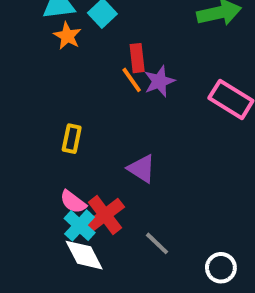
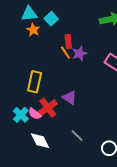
yellow rectangle: (72, 139) -> (35, 82), size x1.5
red cross: (105, 215) -> (48, 108), moved
cyan cross: (80, 225) -> (21, 115), moved

